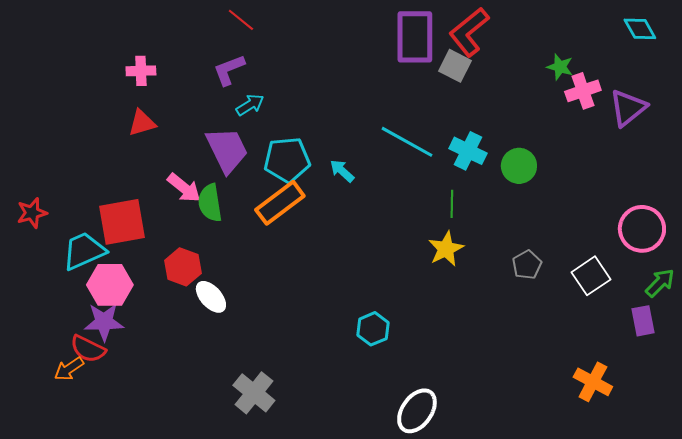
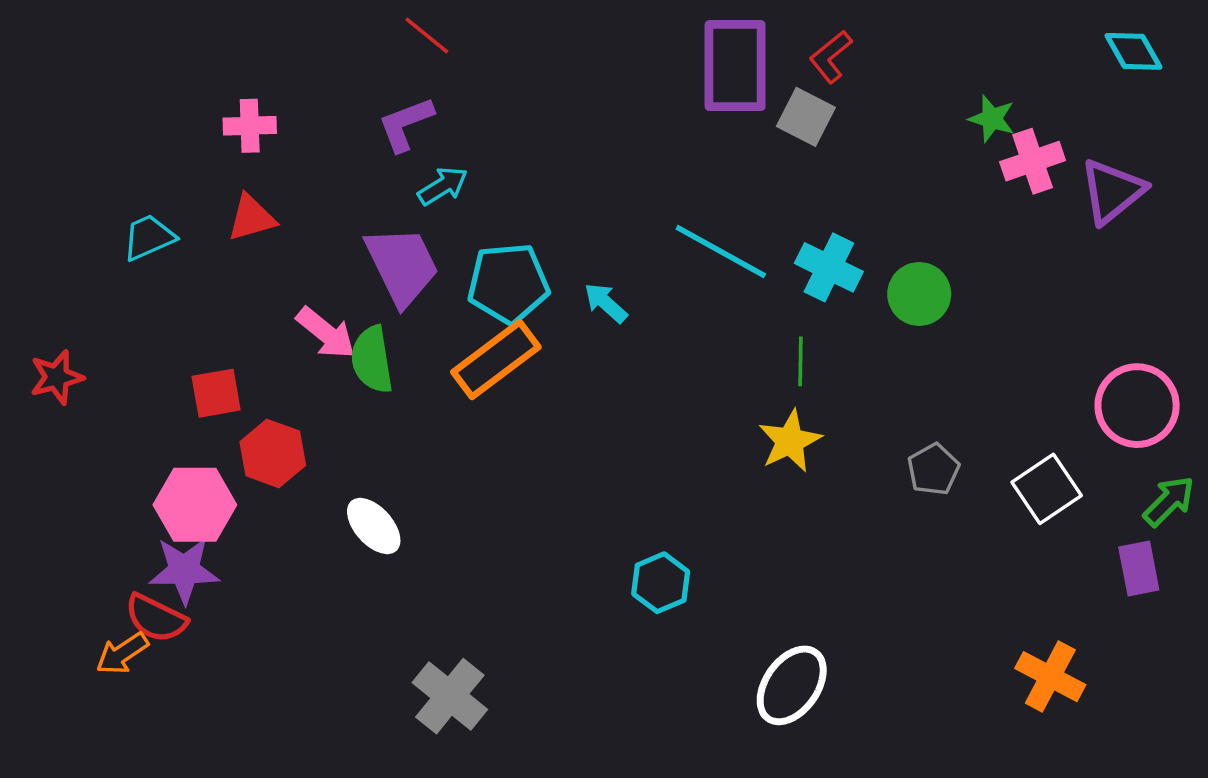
red L-shape: (469, 32) -> (831, 57), size x0.6
red square: (122, 222) -> (216, 393), size x0.6
cyan trapezoid: (84, 251) -> (149, 237), moved, size x0.7
red hexagon: (183, 267) -> (273, 453), moved
white ellipse: (417, 411) -> (792, 685), moved

